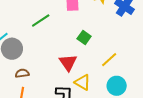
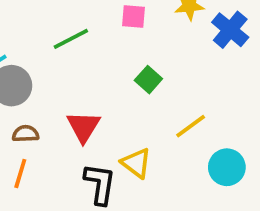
red triangle: (68, 63) -> (83, 127), moved
cyan circle: (117, 86) -> (227, 167), moved

